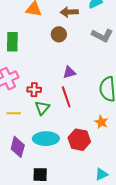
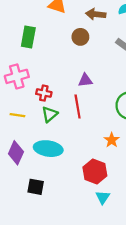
red hexagon: (79, 140) -> (95, 171), moved
cyan triangle: (101, 174) -> (103, 197), turned -40

